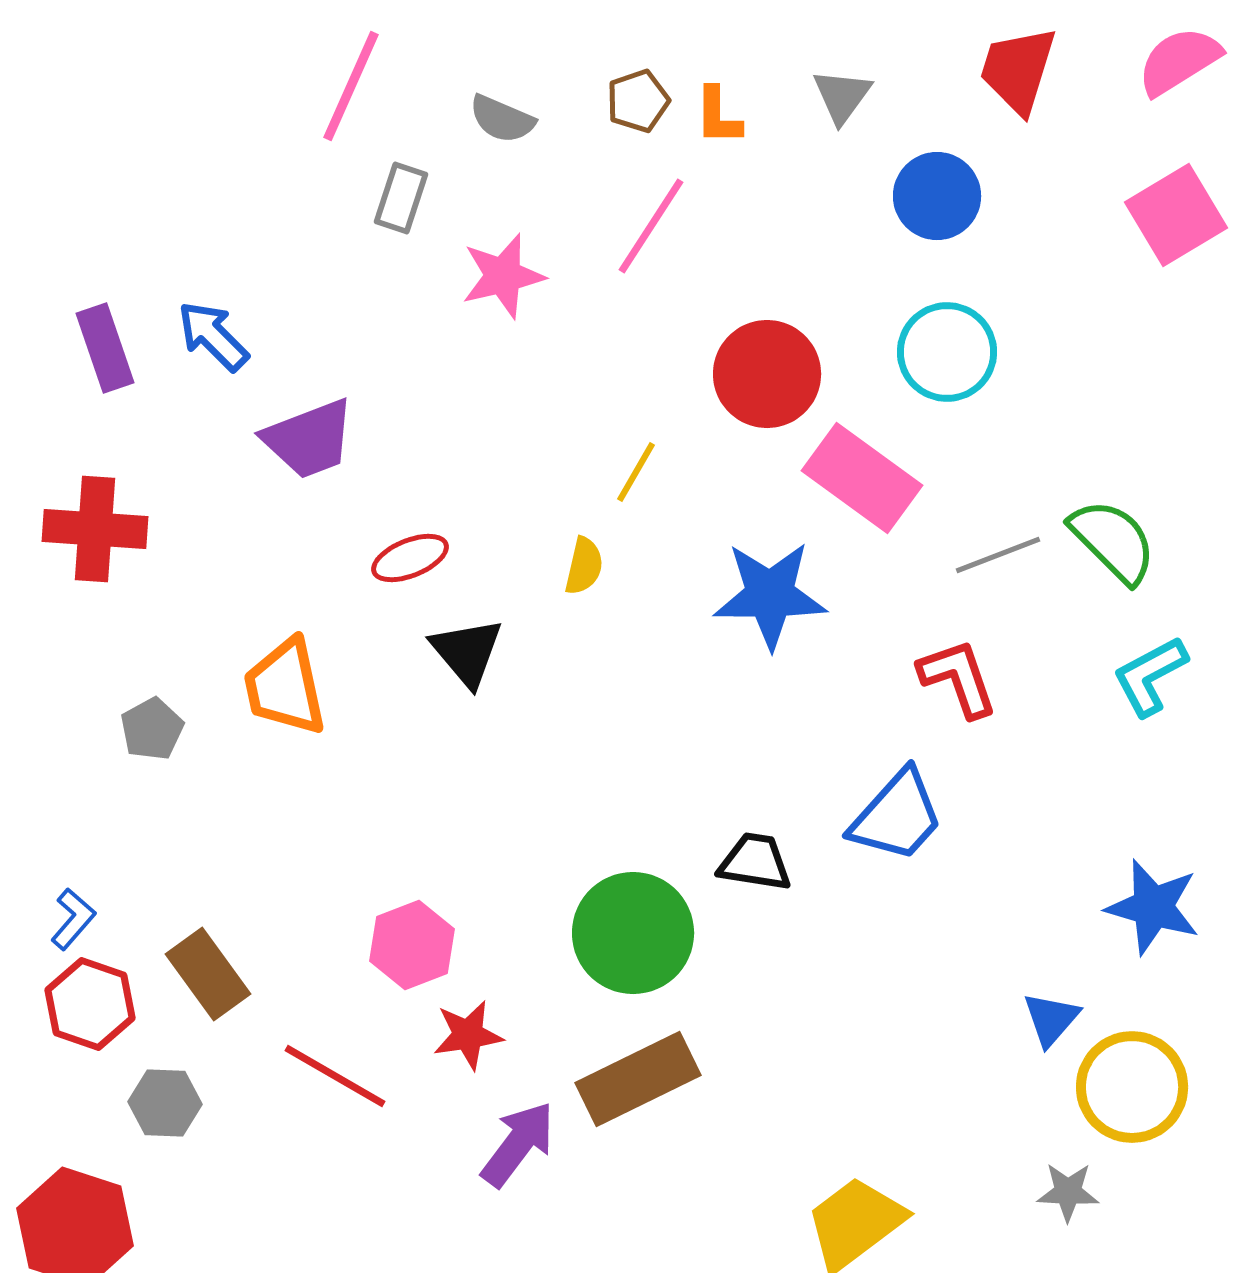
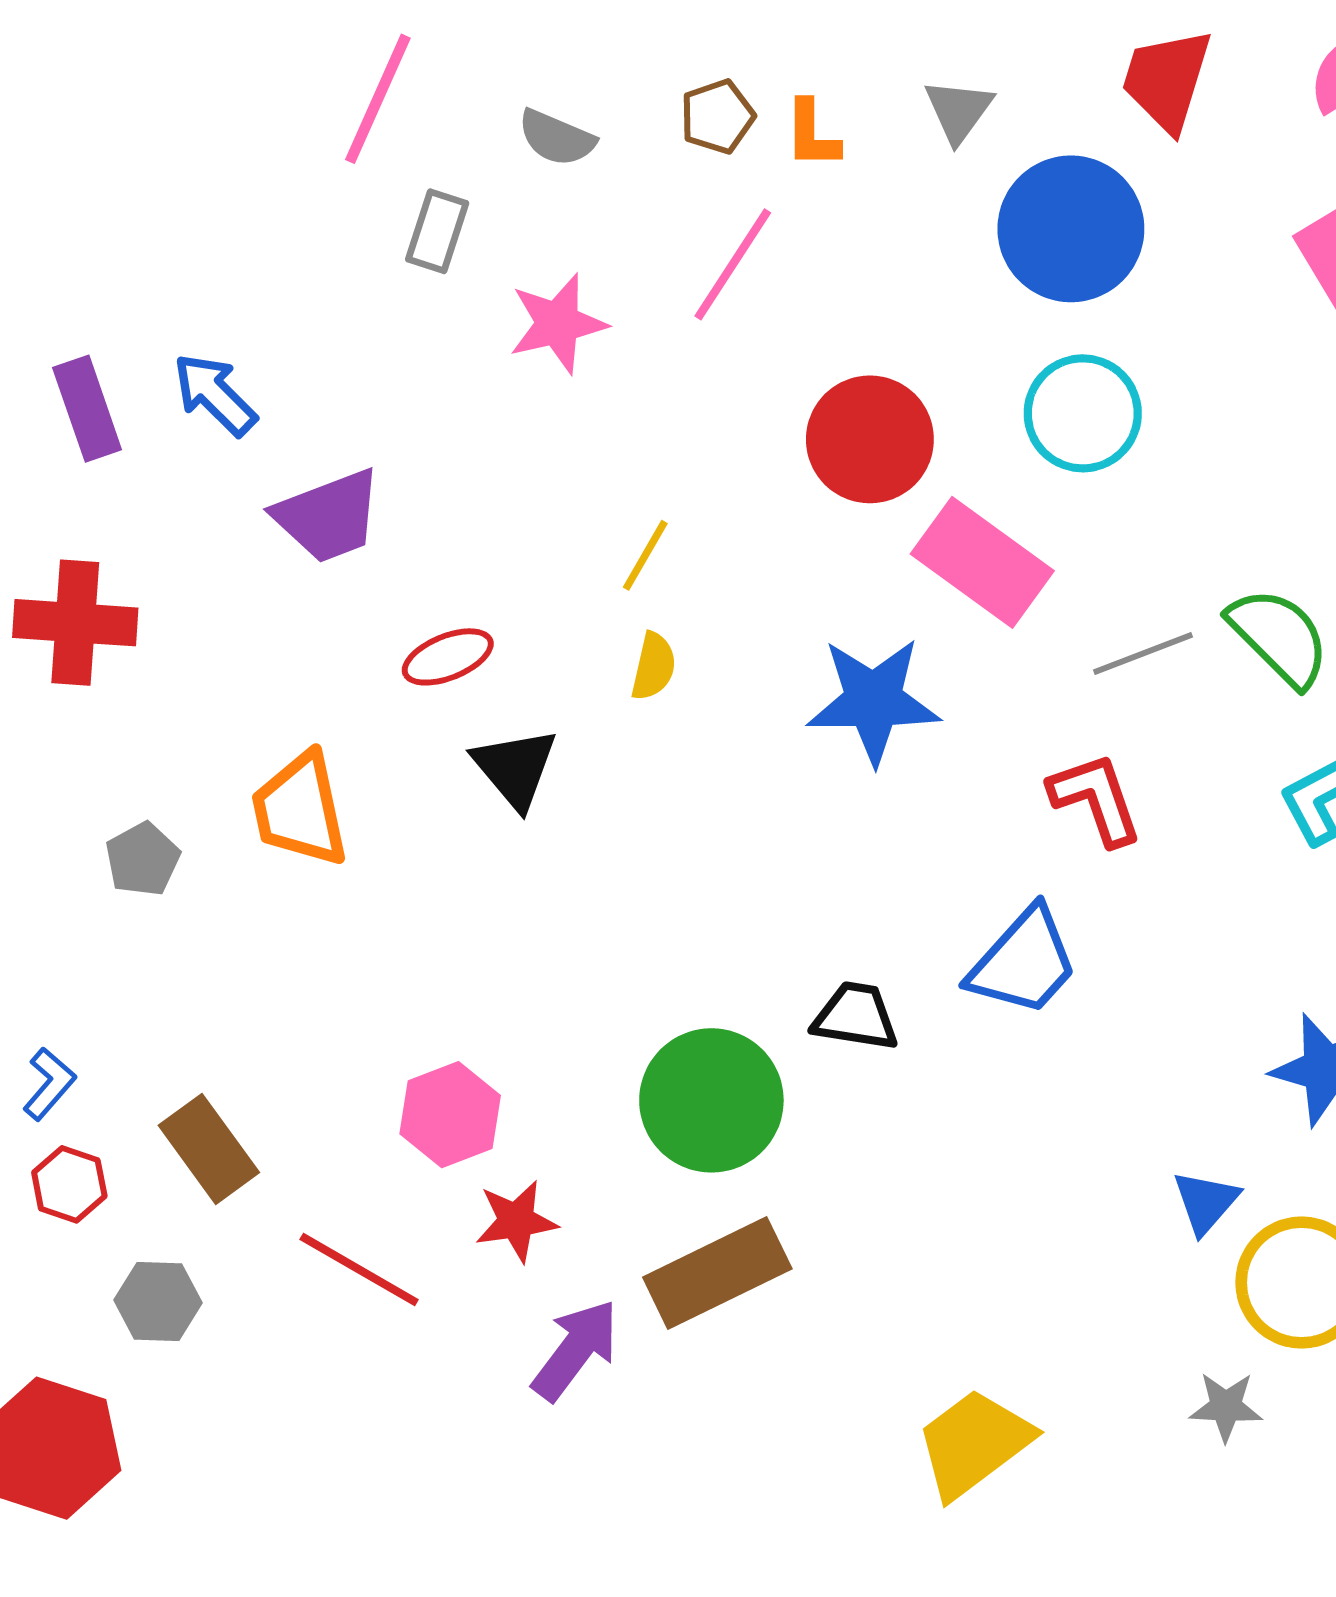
blue circle: (937, 196) -> (1071, 229), size x1.4
yellow line: (636, 472) -> (645, 555), moved
red hexagon: (90, 1004) -> (69, 1184), size x0.7

